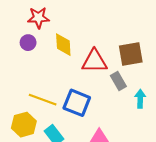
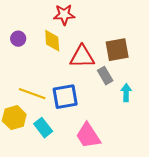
red star: (38, 18) -> (64, 15), moved
blue square: (77, 103) -> (65, 97), turned -32

